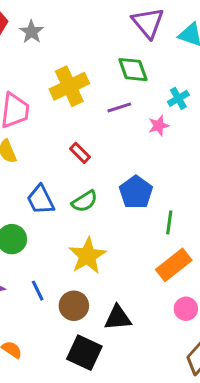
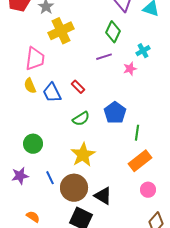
green diamond: (133, 70) -> (113, 32), turned 45
yellow cross: (69, 86) -> (61, 31), moved
blue trapezoid: (41, 200) -> (52, 93), moved
brown circle: (74, 306) -> (74, 188), size x1.4
black triangle: (118, 318) -> (103, 196), turned 36

